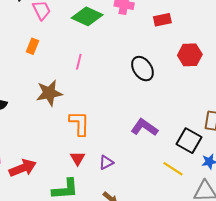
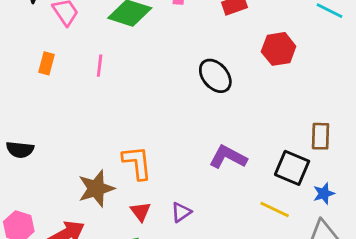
orange rectangle: (33, 46) -> (46, 63), moved
pink line: (79, 62) -> (100, 66), moved
brown star: (49, 93) -> (96, 189), moved

